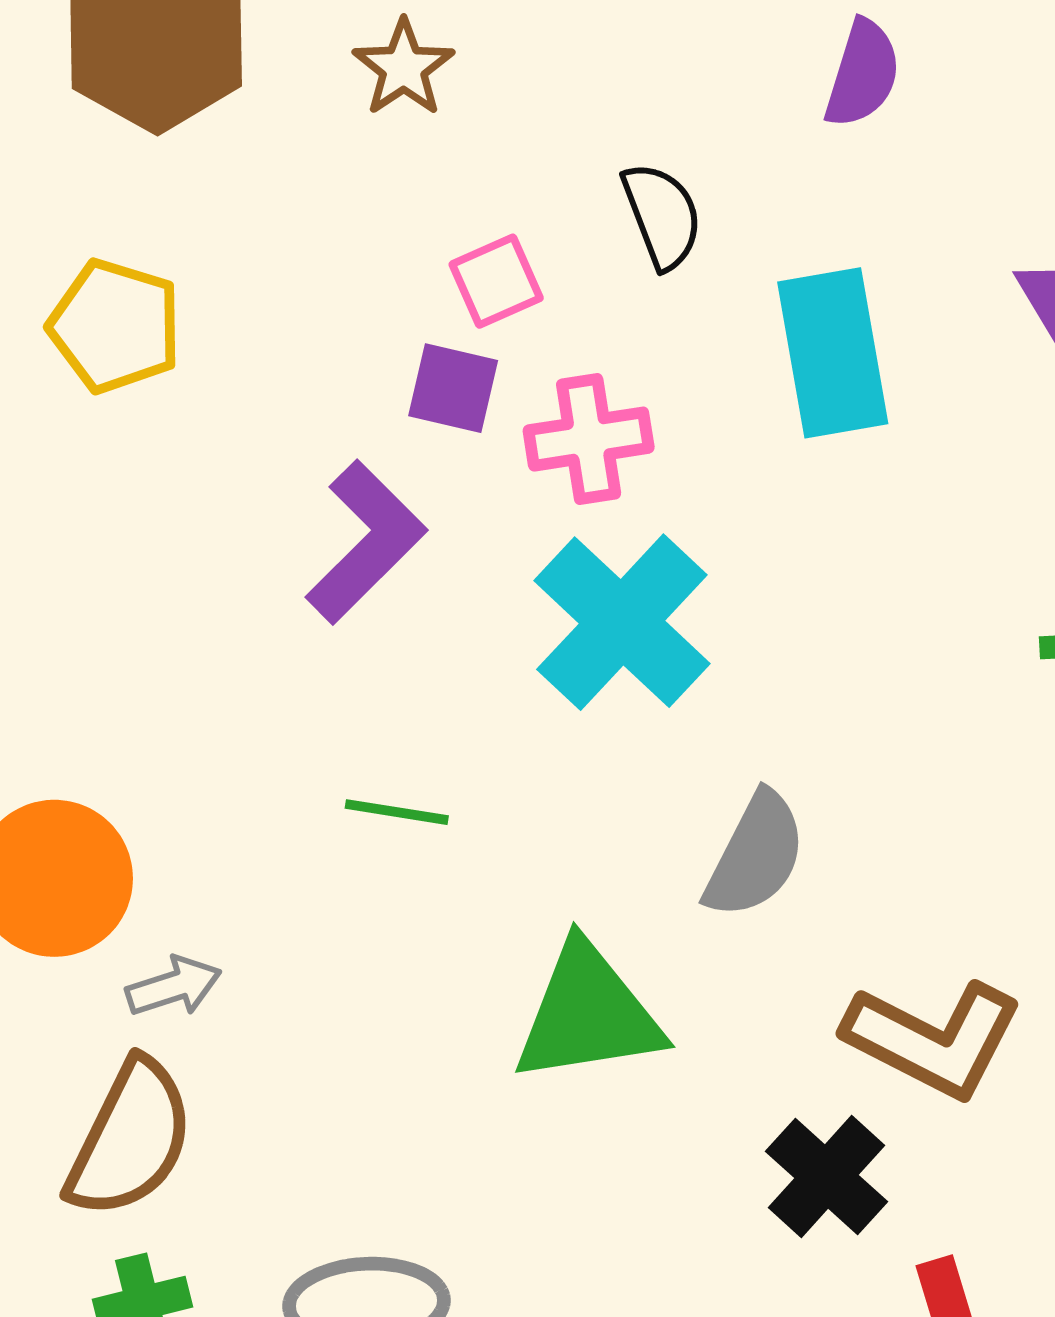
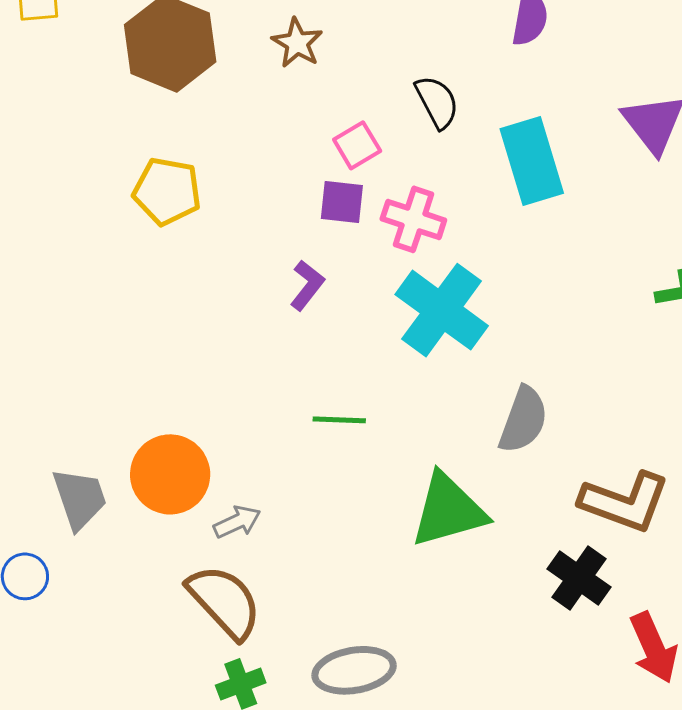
pink cross: (589, 439) -> (413, 219), turned 34
purple L-shape: (366, 542) -> (307, 285), size x0.6
brown semicircle: (130, 1139) -> (224, 602), turned -62

